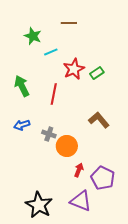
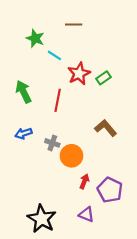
cyan line: (51, 52) -> (54, 55), turned 56
purple triangle: (81, 201) -> (86, 214), size x0.7

